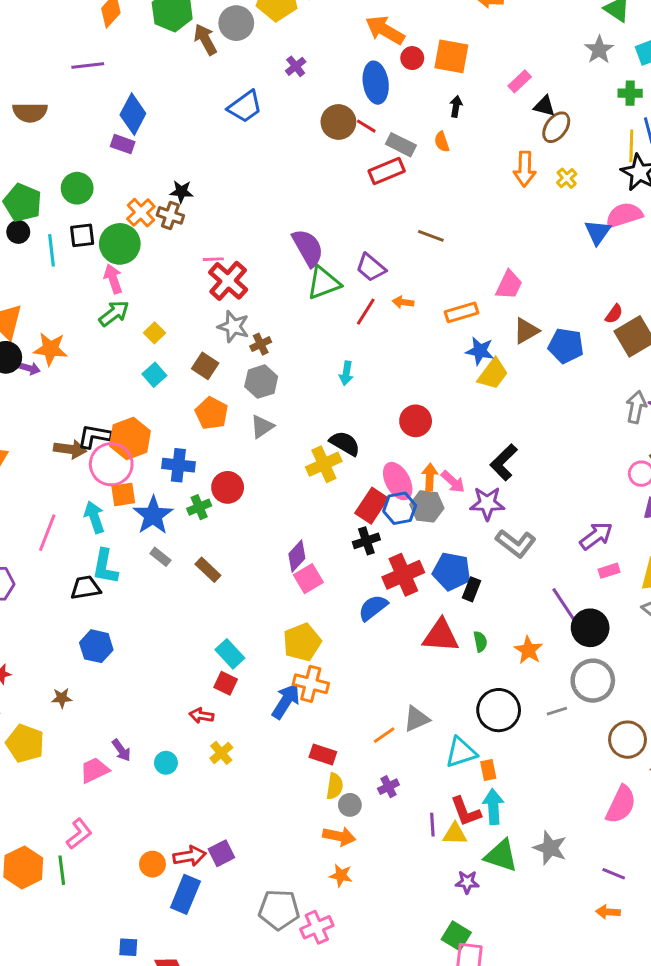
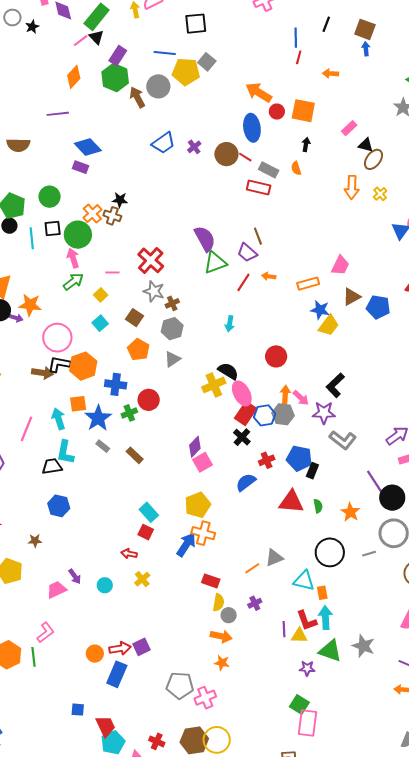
purple cross: (296, 66) -> (194, 147), moved
blue diamond: (133, 114) -> (88, 147), turned -72
red rectangle: (387, 171) -> (259, 188), turned 35
brown line: (431, 236) -> (258, 236), moved, turned 48
pink line: (213, 259) -> (112, 273), moved
pink circle: (111, 464) -> (57, 338), moved
pink ellipse: (398, 481) -> (242, 394), moved
black cross: (366, 541) -> (242, 437), turned -30
red cross: (403, 575) -> (267, 460), size x0.6
cyan triangle: (461, 752) -> (304, 581), turned 30

